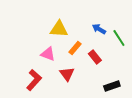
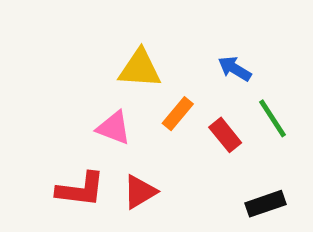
green line: (119, 38) -> (273, 118), moved
red triangle: (67, 74) -> (140, 192), moved, turned 35
red L-shape: (34, 80) -> (81, 189), turned 55

